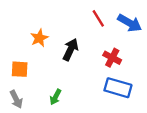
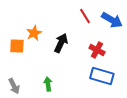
orange square: (20, 69) -> (17, 46), moved
green arrow: (56, 97) -> (48, 84), turned 144

